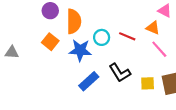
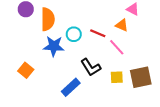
orange square: (50, 42) -> (26, 70), moved
pink line: (159, 49) -> (117, 47), moved
blue rectangle: (89, 81) -> (71, 87), moved

